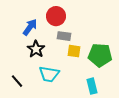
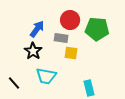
red circle: (56, 16) -> (70, 20), moved
blue arrow: (30, 27) -> (37, 29), moved
green pentagon: (100, 55) -> (97, 29), moved

